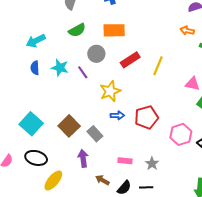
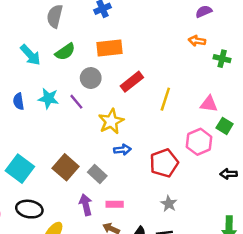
cyan arrow: (36, 41) -> (30, 55), moved, turned -102
yellow line: (158, 66) -> (165, 99), moved
red pentagon: (146, 117) -> (164, 163), moved
pink hexagon: (181, 134) -> (199, 142), moved
pink rectangle: (125, 161) -> (115, 204), moved

